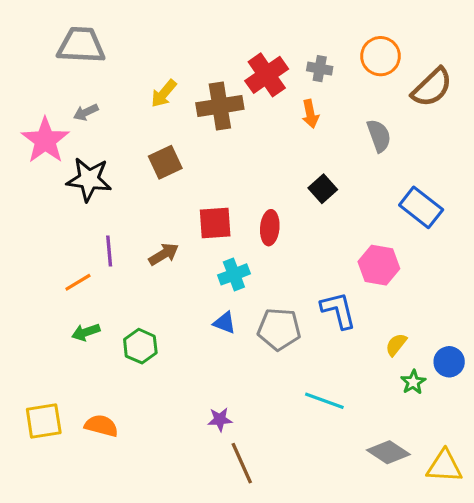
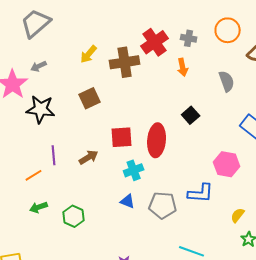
gray trapezoid: (81, 45) -> (36, 23), turned -44
red ellipse: (270, 228) -> (157, 140), size x1.5
blue L-shape: (338, 310) -> (201, 193), turned 108

